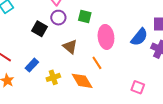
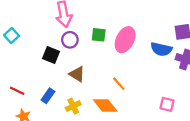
pink ellipse: (106, 37) -> (125, 40), moved, turned 40
blue semicircle: (139, 37) -> (161, 49), turned 72
brown triangle: (70, 47) -> (77, 74), moved

